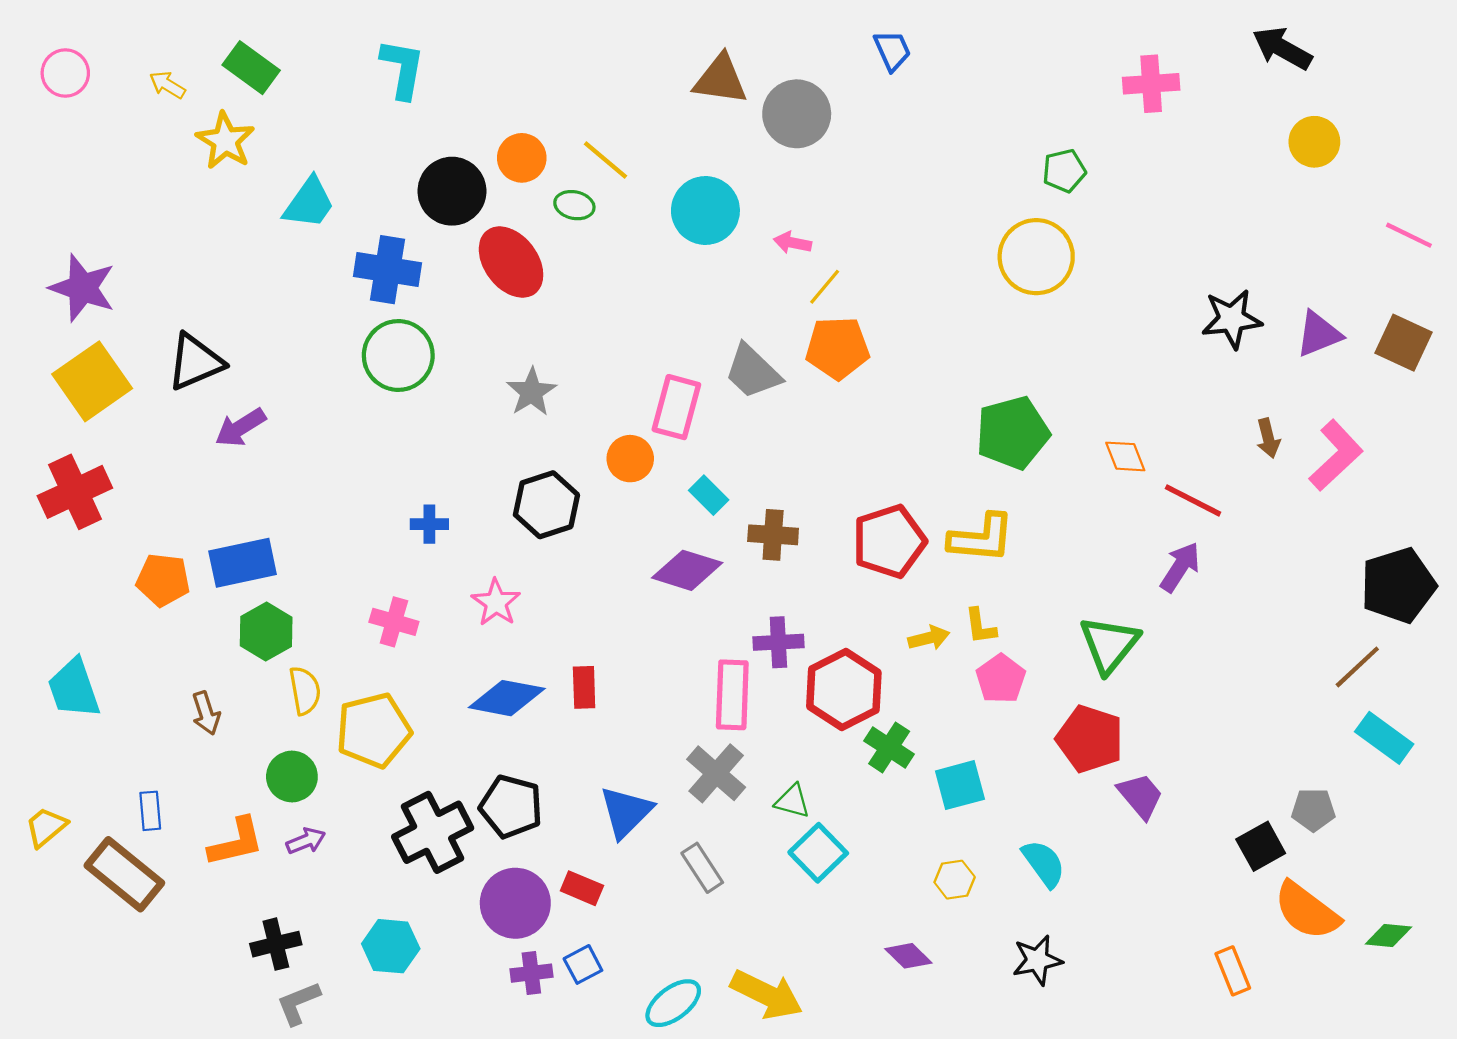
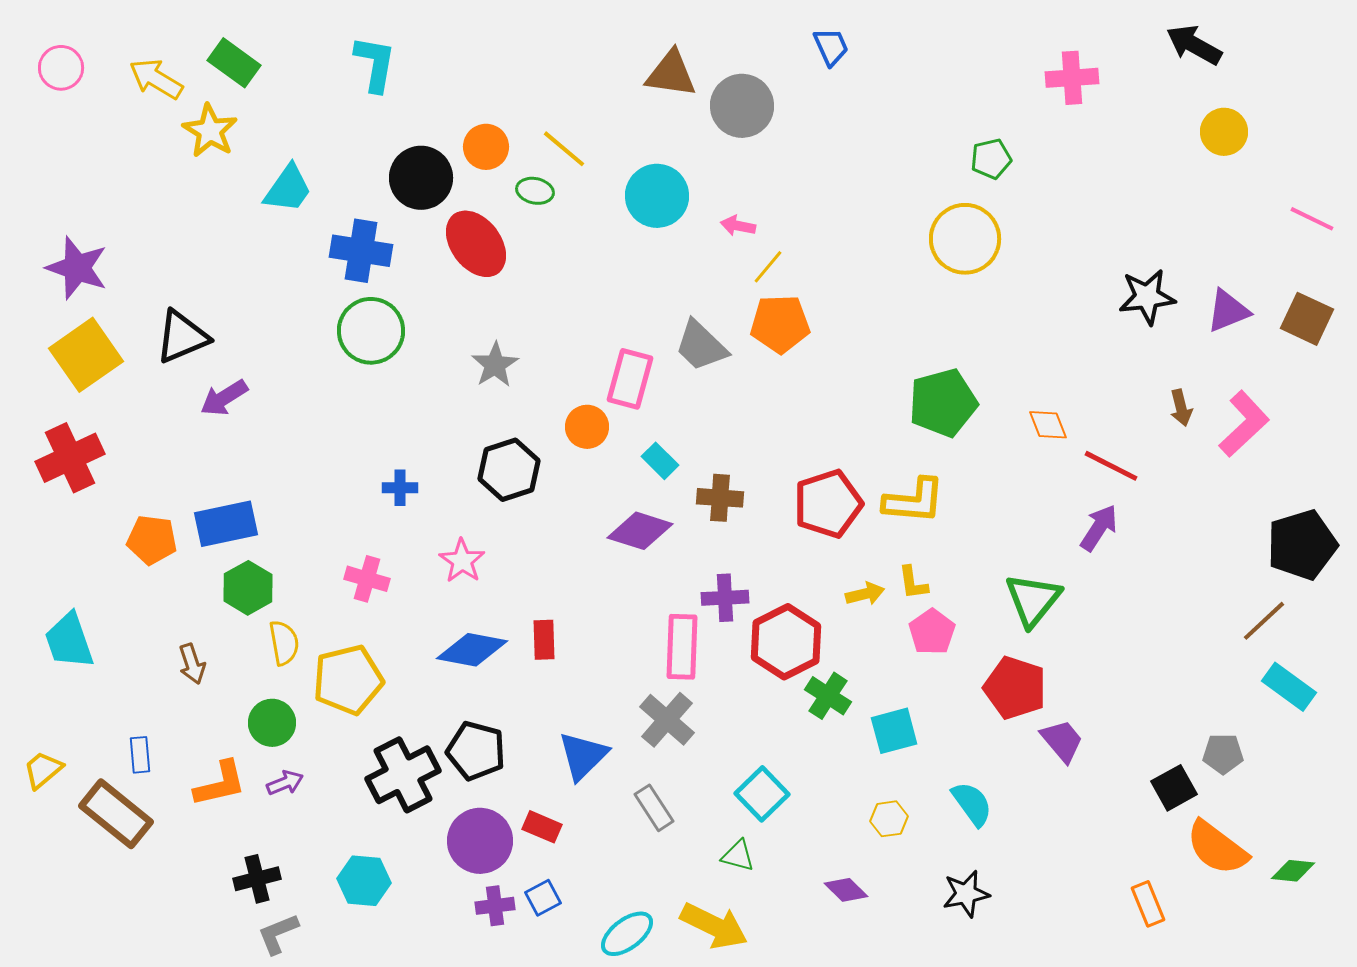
yellow arrow: (167, 85) -> (156, 79), size x1.6
green triangle: (792, 801) -> (738, 856), moved

